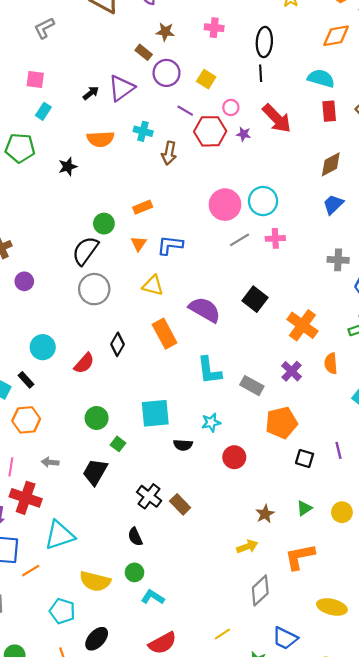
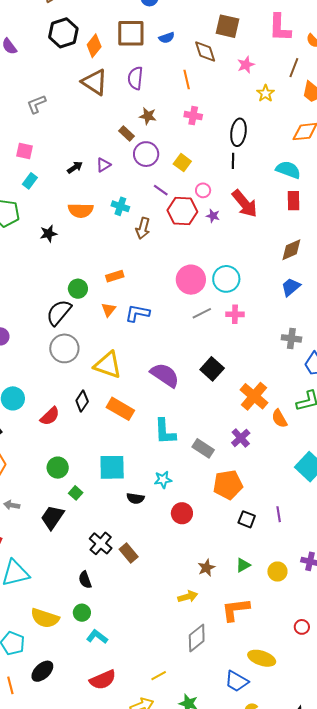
purple triangle: (121, 88) -> (103, 165), size x0.6
yellow triangle: (153, 285) -> (108, 365), moved, size x1.4
orange rectangle: (165, 334) -> (120, 409), moved, turned -36
orange semicircle: (331, 363) -> (279, 419), moved, turned -30
blue trapezoid: (285, 638) -> (237, 681), moved

